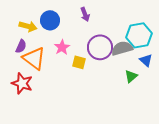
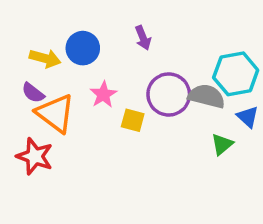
purple semicircle: (21, 46) -> (33, 93), turned 104
gray semicircle: (122, 48) -> (207, 96), turned 30

